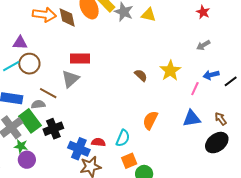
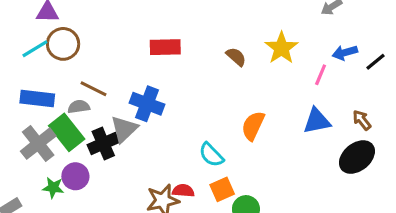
red rectangle: (80, 59) -> (165, 47), moved
gray triangle: (70, 79) -> (124, 129), moved
cyan semicircle: (123, 138) -> (211, 155), turned 114
red semicircle: (98, 142) -> (183, 191), moved
green star: (21, 146) -> (53, 188), moved
blue cross: (79, 149) -> (147, 104), moved
purple circle: (27, 160) -> (75, 176), moved

